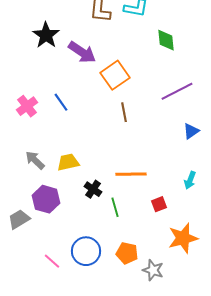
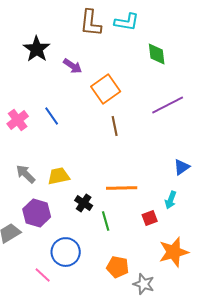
purple arrow: (82, 52) -> (73, 66), size x0.7
blue triangle: (191, 131) -> (182, 167), moved
cyan arrow: (190, 180) -> (171, 200), moved
blue circle: (86, 251) -> (66, 252), moved

